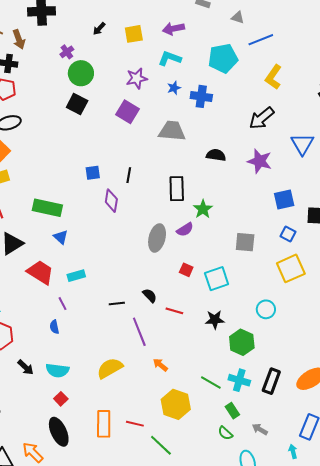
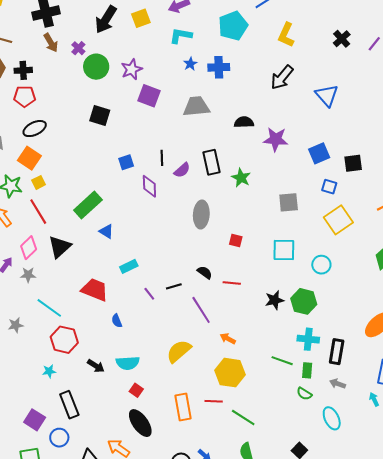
black arrow: (99, 29) -> (106, 19), size x2.0
brown arrow: (19, 39) -> (51, 43), moved
purple star: (137, 78) -> (132, 69), moved
black square: (77, 104) -> (100, 115), moved
purple star: (260, 161) -> (276, 139), moved
green rectangle: (47, 208) -> (88, 205), turned -44
purple semicircle: (185, 230) -> (182, 170), moved
red trapezoid: (40, 272) -> (95, 290), moved
cyan square: (217, 279) -> (284, 250), moved, turned 30
purple line: (63, 304) -> (149, 294), moved
black star: (215, 320) -> (274, 300), moved
black rectangle: (271, 381) -> (337, 352), moved
green line: (211, 383) -> (282, 361), moved
yellow hexagon: (176, 404) -> (230, 373), moved
green rectangle: (232, 411) -> (307, 370), turned 49

